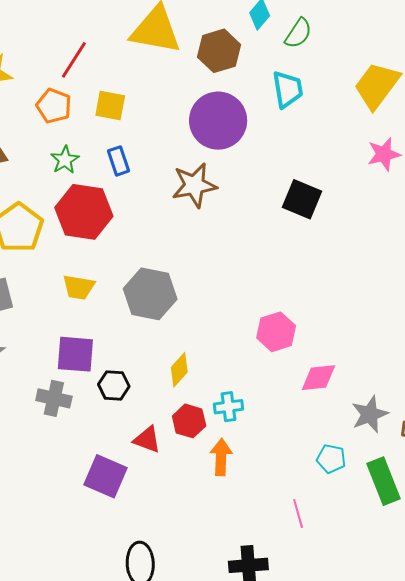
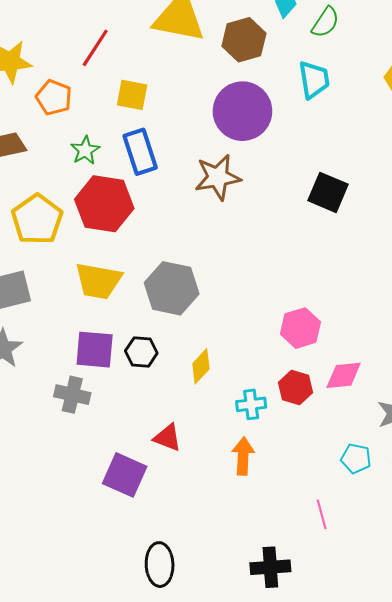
orange pentagon: (54, 106) -> (54, 97), moved
blue rectangle: (118, 161) -> (140, 152), size x1.5
yellow trapezoid: (79, 287) -> (98, 281), size x1.4
black hexagon: (114, 385) -> (141, 352), moved
red hexagon: (189, 421) -> (295, 388), moved

